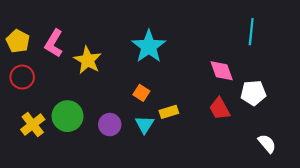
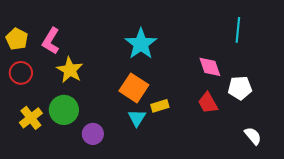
yellow star: (88, 60) -> (70, 70), moved
orange square: (141, 93) -> (134, 88), size x1.8
purple circle: (110, 125) -> (93, 134), moved

